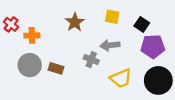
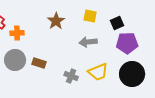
black square: (142, 24) -> (117, 23), turned 32
gray cross: (91, 60) -> (71, 76), moved

